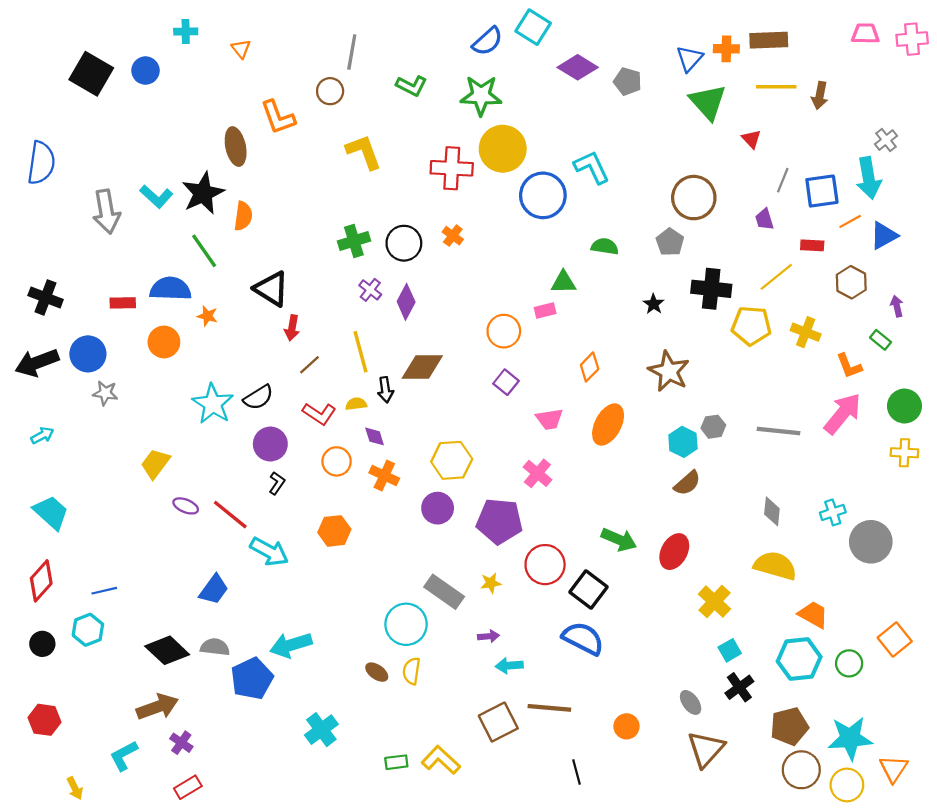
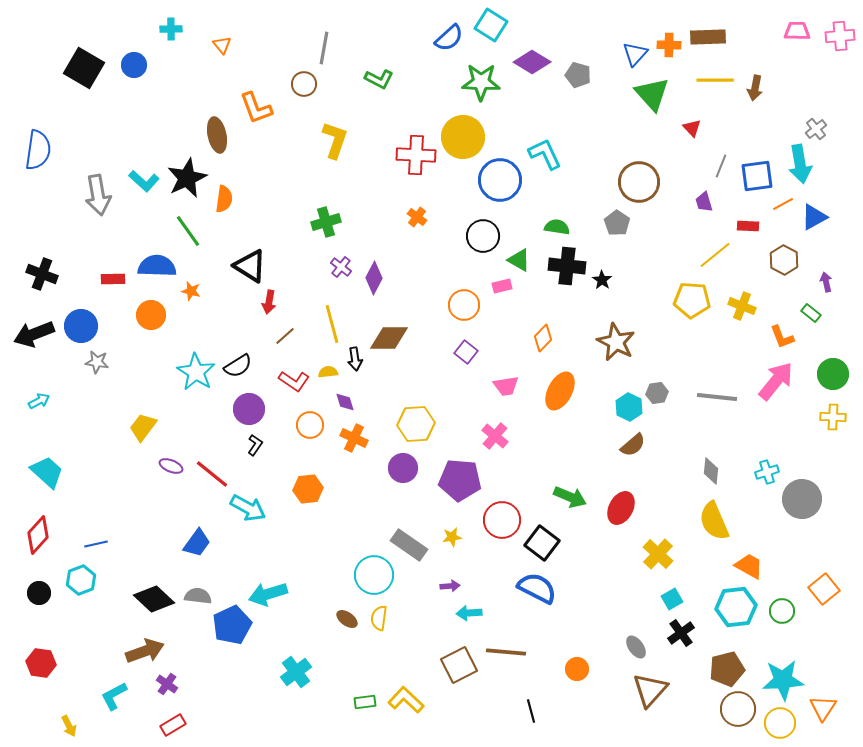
green star: (481, 96) -> (481, 82), moved
yellow L-shape: (364, 152) -> (335, 140), turned 39
black circle: (404, 243) -> (483, 236), moved
green triangle: (564, 282) -> (519, 260), turned 30
black cross: (711, 289) -> (567, 266), moved
yellow semicircle: (775, 566) -> (714, 521), turned -129

